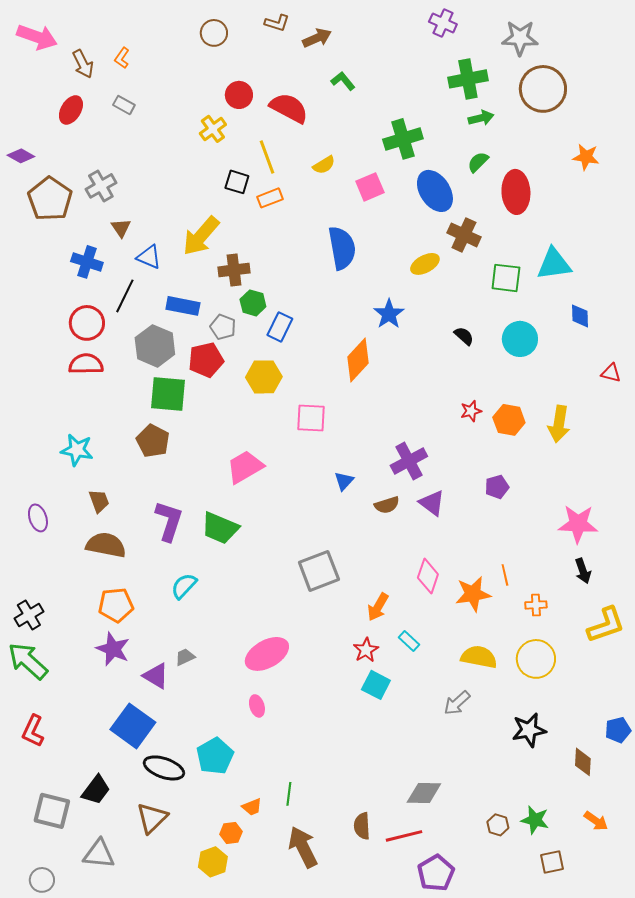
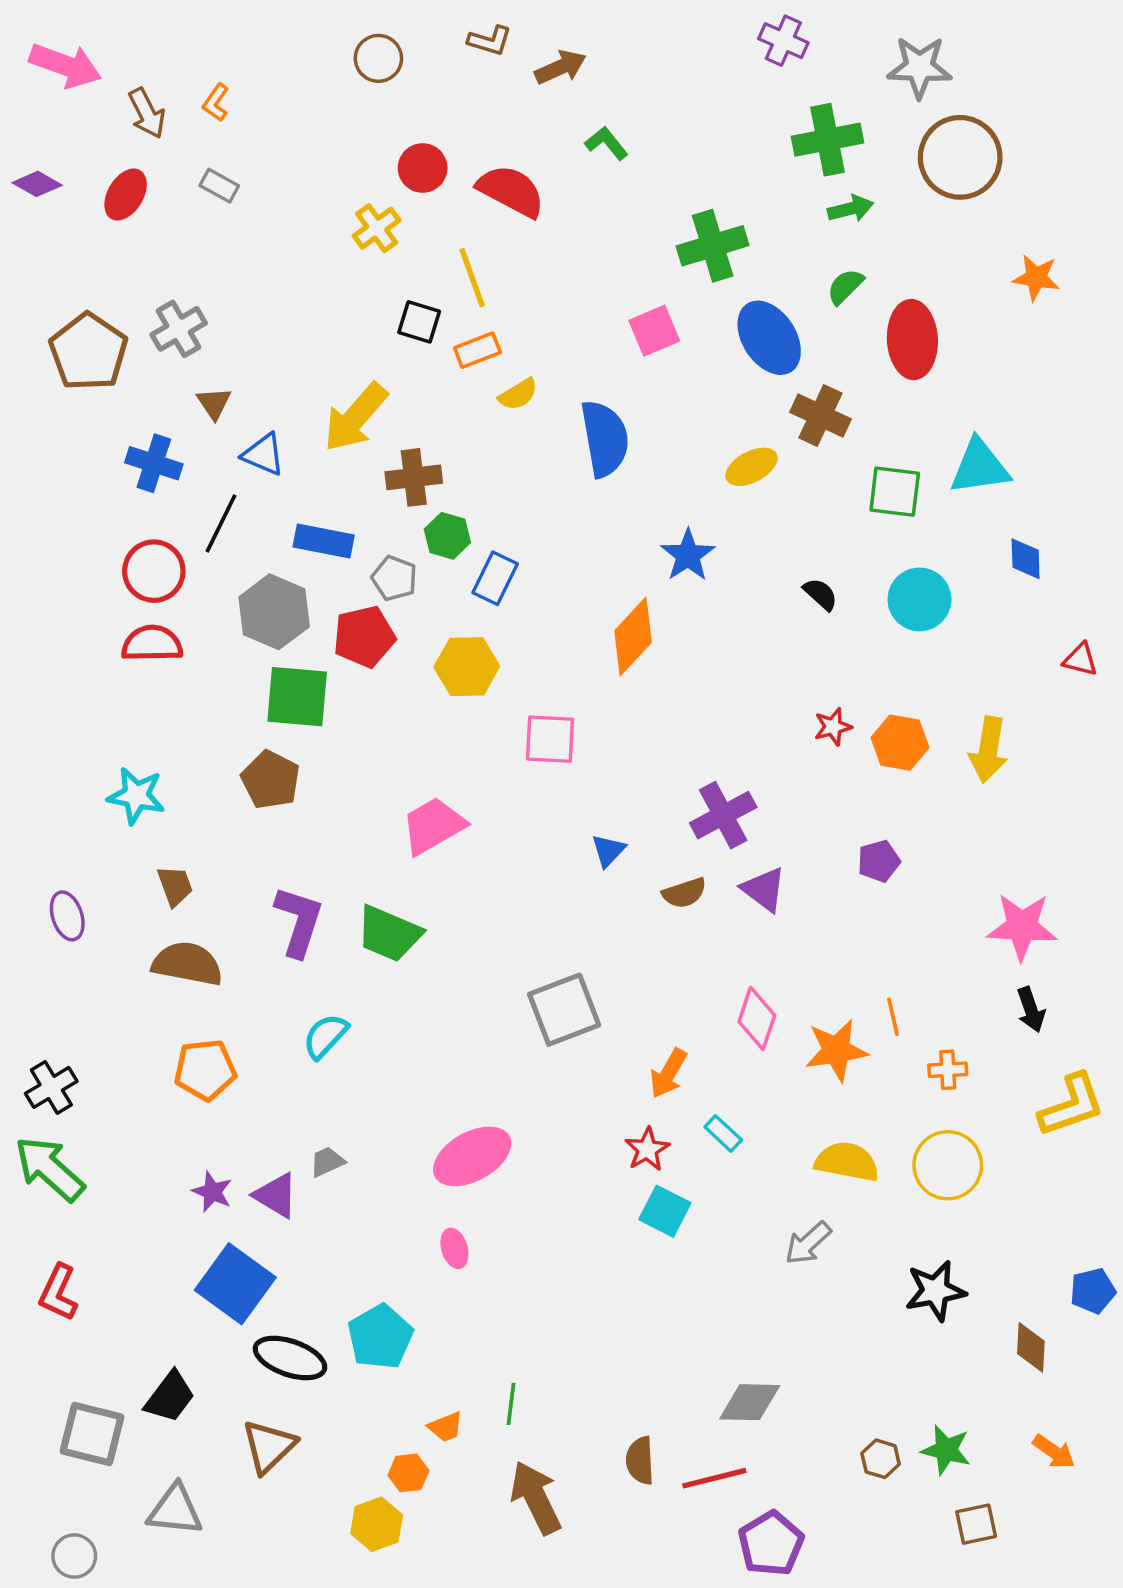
purple diamond: (21, 156) -> (37, 184), moved
yellow semicircle: (324, 165) -> (518, 394), moved
purple star: (113, 649) -> (212, 1192), moved, size x0.7

